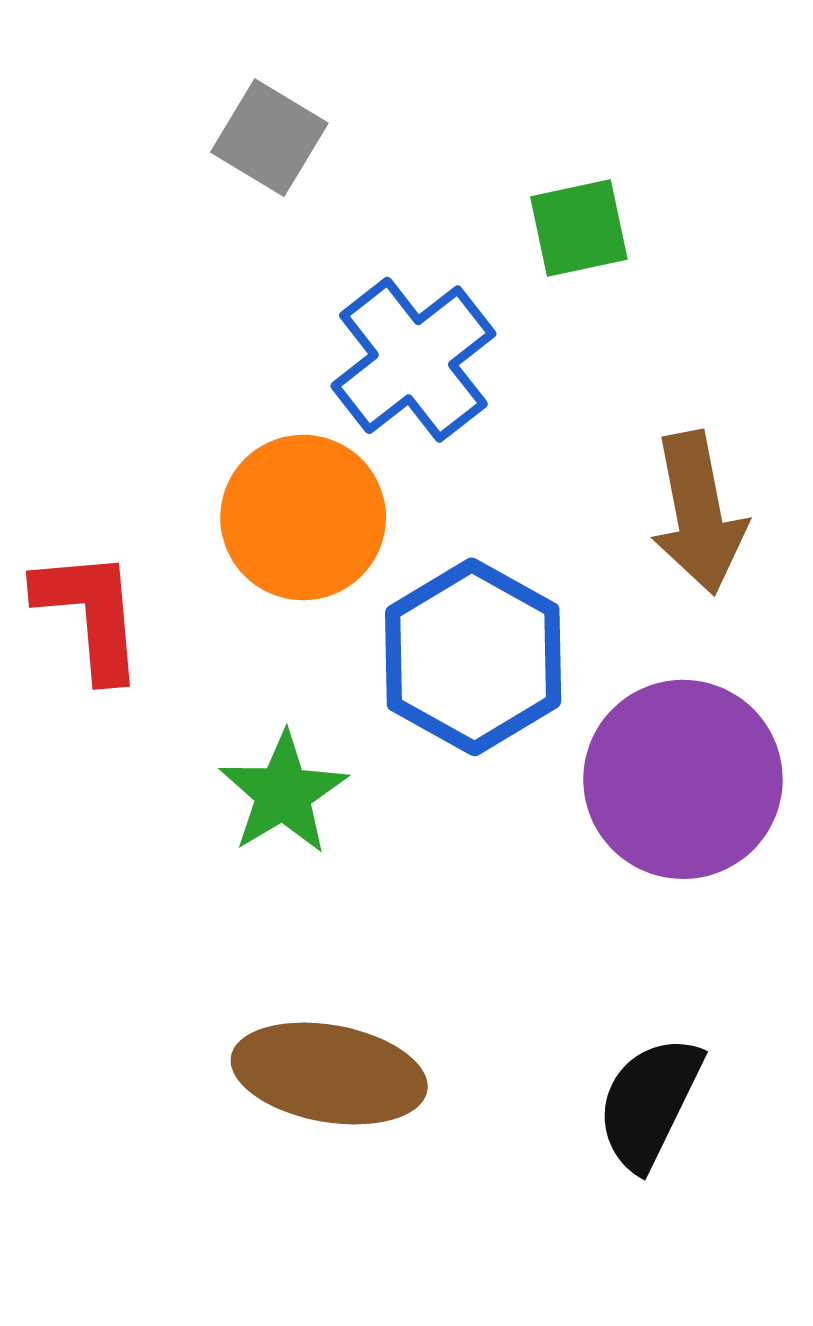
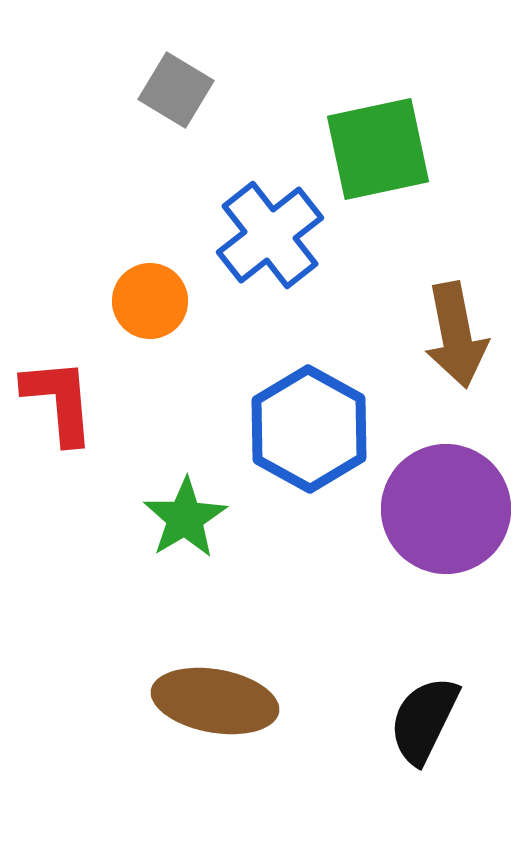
green square: (579, 228) -> (378, 149), size x1.6
orange circle: (303, 517) -> (150, 301), moved, size x0.7

